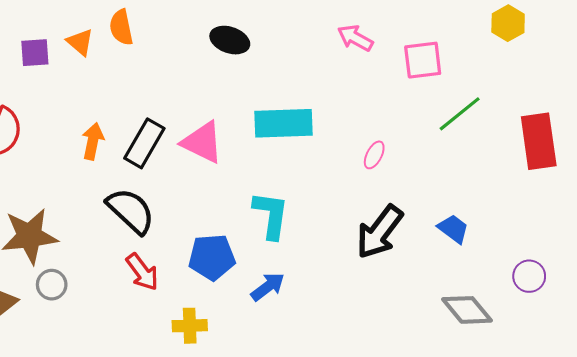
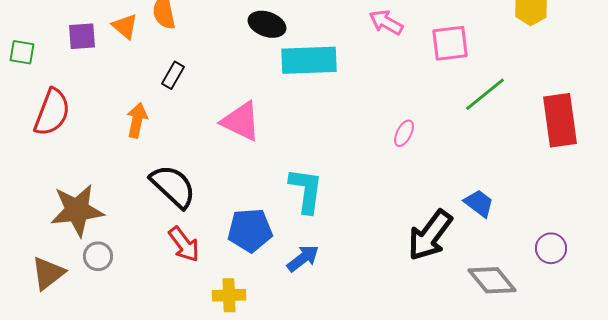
cyan rectangle: (284, 123) -> (309, 60), moved
black rectangle: (144, 143) -> (173, 75), moved, size x0.6
black arrow: (379, 232) -> (430, 235), moved

